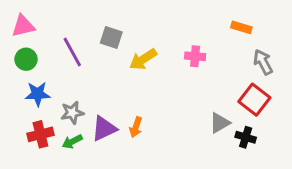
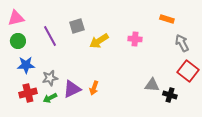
gray square: (111, 38) -> (77, 26), turned -35
red square: (254, 100) -> (188, 71), moved
gray triangle: (220, 123) -> (152, 85), turned 35

